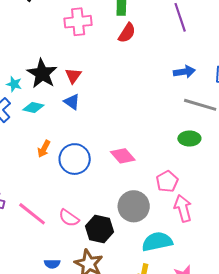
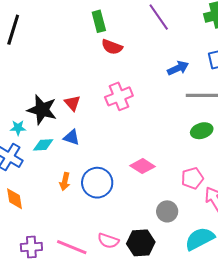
pink cross: (78, 22) -> (119, 96), moved
red semicircle: (127, 33) -> (112, 47), turned 95
blue triangle: (72, 102) -> (72, 137), moved
pink pentagon: (167, 181) -> (192, 178), turned 30
gray circle: (134, 206) -> (167, 211), size x0.7

